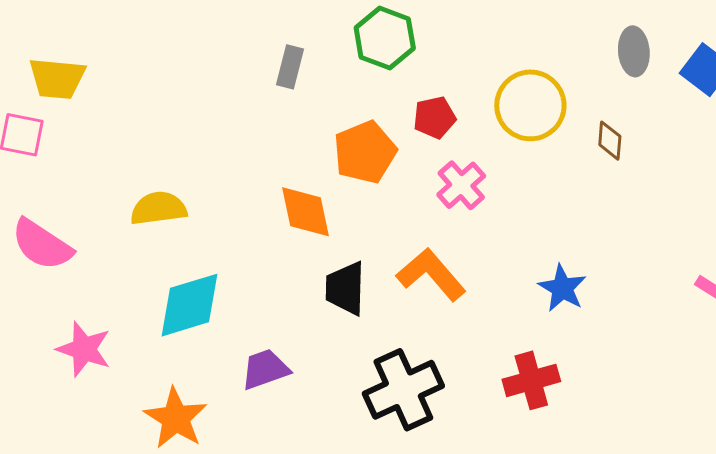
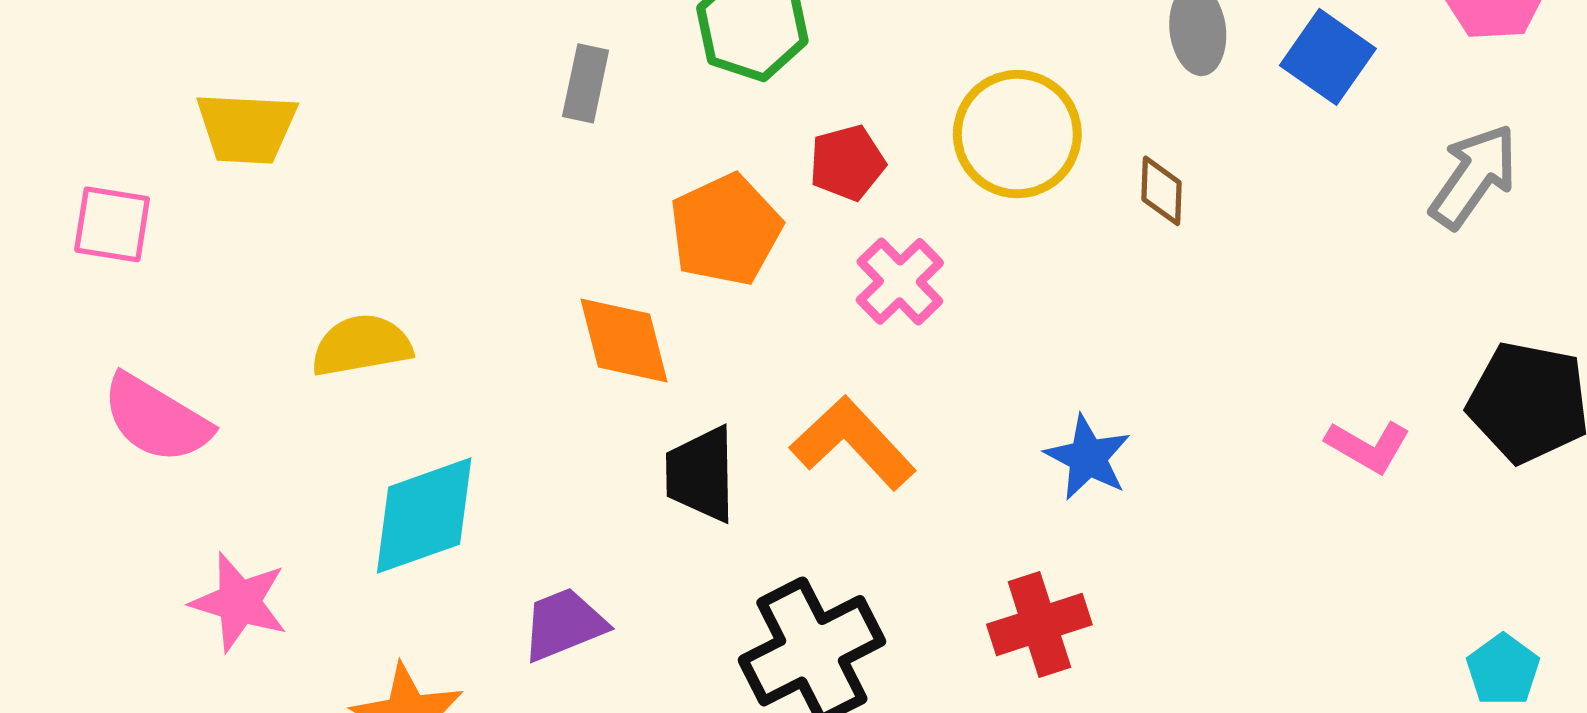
yellow trapezoid: (57, 78) -> (246, 128), moved

